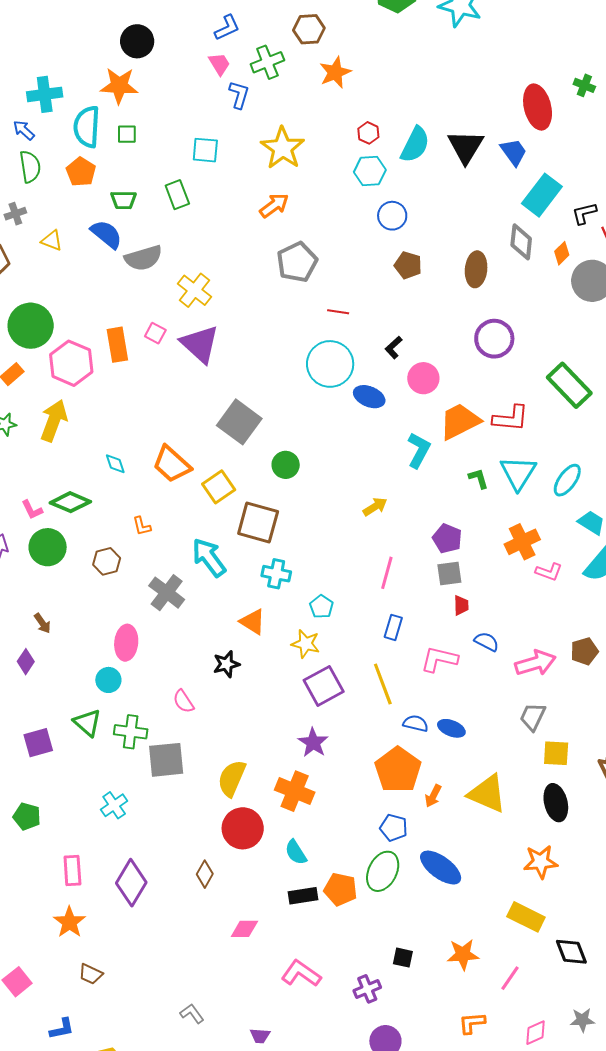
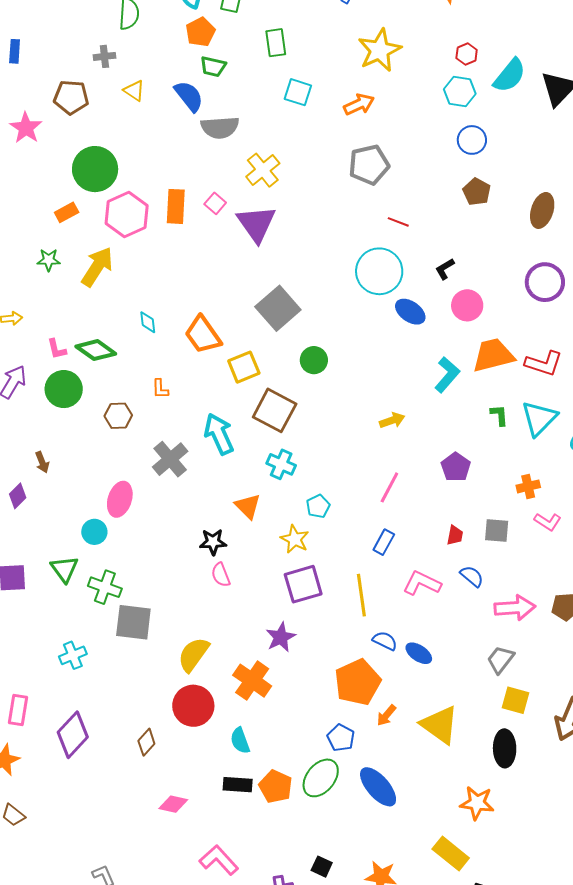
cyan square: (205, 150) -> (298, 92), moved
orange pentagon: (81, 172) -> (200, 32), moved
green rectangle: (177, 195) -> (276, 43), moved
orange cross: (522, 542) -> (528, 486), size x0.7
gray square: (449, 573) -> (497, 530), moved
pink semicircle: (183, 701) -> (221, 575), moved

